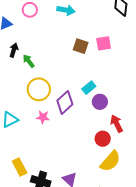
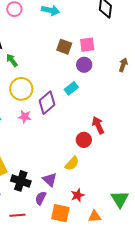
purple circle: (100, 102) -> (84, 65), moved
yellow semicircle: (110, 161) -> (72, 163), moved, size x0.7

